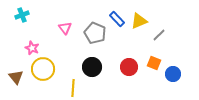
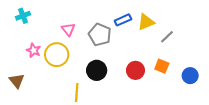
blue rectangle: (117, 19) -> (123, 20), turned -70
yellow circle: (43, 69) -> (57, 55), moved
blue circle: (173, 74) -> (190, 76), moved

